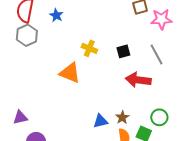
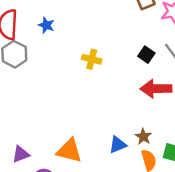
black square: (123, 51) -> (146, 55), moved, turned -32
orange triangle: (70, 73) -> (69, 151), moved

